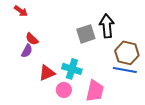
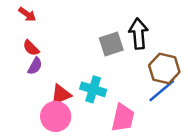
red semicircle: (32, 39) -> (31, 48), moved
blue line: (125, 70) -> (162, 91), turned -50
pink circle: (64, 90) -> (56, 116), moved, size x1.5

